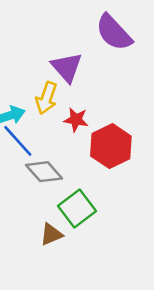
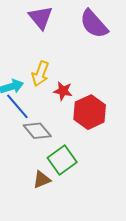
purple triangle: (67, 67) -> (41, 18), moved

